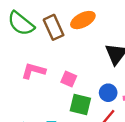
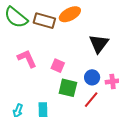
brown rectangle: (54, 27) -> (44, 21), turned -50
pink L-shape: (33, 71) -> (27, 59), turned 50

